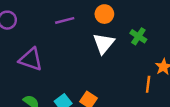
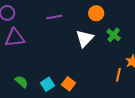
orange circle: (104, 14) -> (96, 13), moved
purple triangle: (31, 59) -> (15, 38), moved, turned -30

